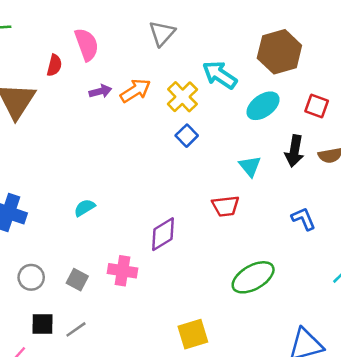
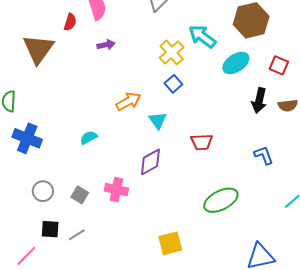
orange arrow: (135, 91) -> (128, 101), moved
cyan triangle: (250, 166) -> (158, 120), moved

